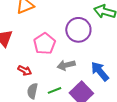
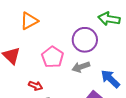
gray arrow: (66, 65) -> (81, 67), moved

